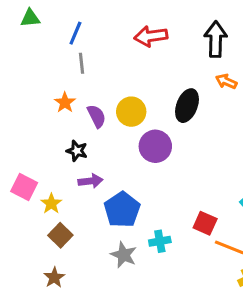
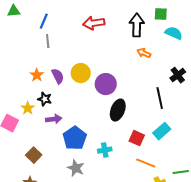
orange star: (65, 103) -> (37, 75), moved
black ellipse: (187, 106) -> (118, 110), moved
purple circle: (155, 146) -> (106, 84), moved
yellow star: (51, 204) -> (28, 108), moved
red square: (205, 223) -> (137, 138), moved
cyan cross: (160, 241) -> (105, 150), moved

